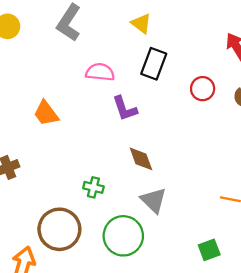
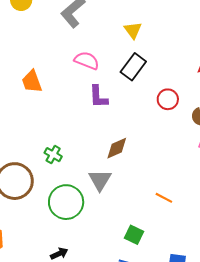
brown diamond: (141, 159) -> (117, 148), moved, turned 70
green square: (209, 250) -> (134, 235), turned 30

